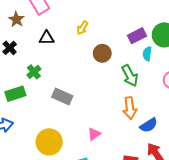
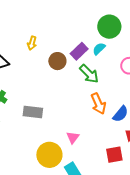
purple rectangle: (137, 36) -> (79, 51), moved
cyan semicircle: (147, 54) -> (99, 49), turned 56
yellow circle: (49, 142) -> (49, 155), moved

